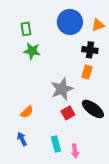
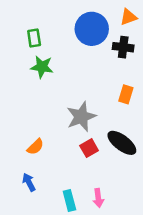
orange triangle: (98, 25) -> (128, 17), moved
black cross: (90, 50) -> (123, 47), moved
orange rectangle: (87, 72) -> (126, 94), moved
cyan rectangle: (56, 144) -> (69, 201), moved

